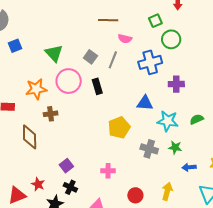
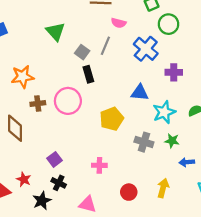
green triangle: (54, 53) -> (55, 32), moved
gray square: (90, 57) -> (82, 52), moved
blue cross: (150, 62) -> (146, 49), turned -35
pink circle: (69, 81) -> (68, 101), moved
cyan star: (168, 121) -> (164, 112), turned -30

